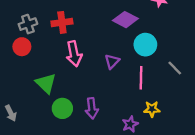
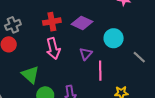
purple diamond: (125, 20) -> (82, 23), moved
red cross: (62, 22) -> (52, 22), moved
pink line: (141, 78) -> (100, 71), moved

